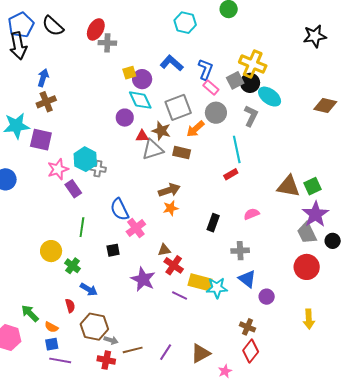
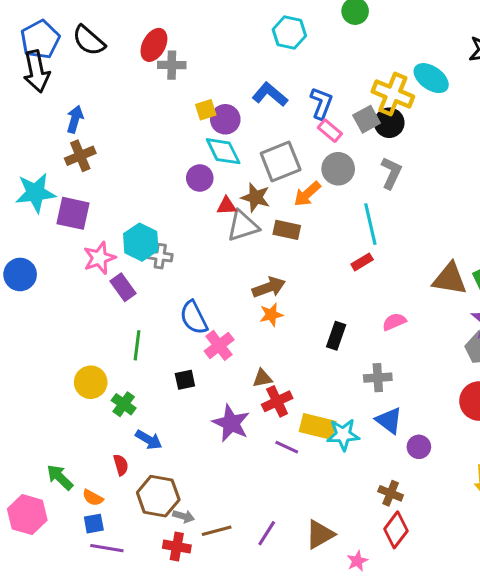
cyan ellipse: (270, 97) -> (431, 78), moved
red cross: (174, 265) -> (277, 401), turned 30

